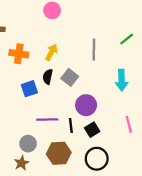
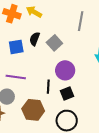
yellow arrow: (51, 52) -> (34, 12), moved, turned -98
purple line: (47, 120) -> (16, 77), moved

